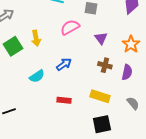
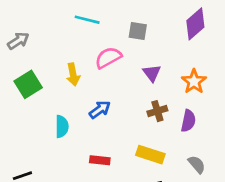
yellow arrow: (36, 38) -> (73, 74), moved
brown cross: (105, 65) -> (157, 111), turned -32
cyan semicircle: (37, 76) -> (62, 126), turned -56

